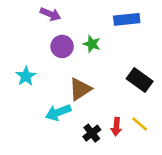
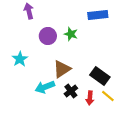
purple arrow: (50, 14) -> (29, 11), moved, turned -126
black rectangle: (140, 80) -> (100, 76), moved
black cross: (92, 133) -> (71, 91), moved

